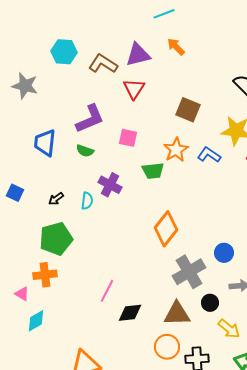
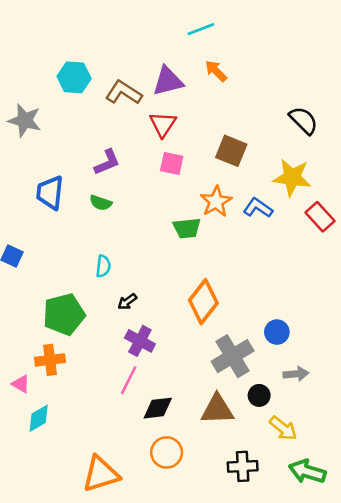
purple L-shape: (90, 119) -> (107, 162), size x0.7
pink square: (128, 138) -> (172, 163), moved
purple cross: (110, 185) -> (140, 341), moved
black arrow: (56, 199) -> (127, 302), moved
orange circle: (167, 347) -> (167, 452), moved

